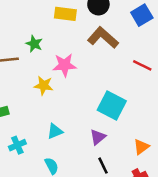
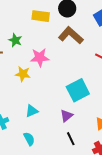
cyan square: (112, 106) -> (78, 90), turned 35

